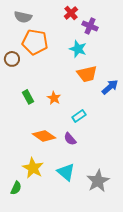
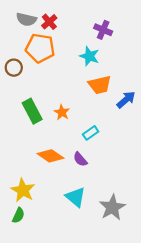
red cross: (71, 13) -> (49, 22), moved
green rectangle: (28, 97) -> (32, 111), size x1.5
yellow star: (33, 168) -> (23, 190), moved

